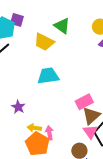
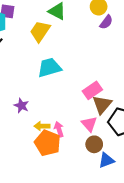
yellow trapezoid: (44, 42) -> (40, 31), turned 105
pink triangle: (90, 132) -> (89, 124), moved

